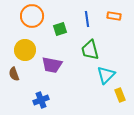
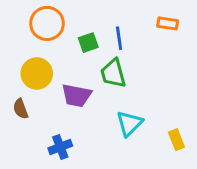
blue line: (87, 19) -> (119, 38), moved
green trapezoid: (90, 50) -> (113, 73), moved
cyan triangle: (106, 75) -> (129, 123), moved

